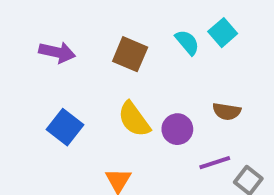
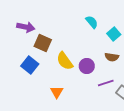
cyan square: (223, 33) -> (114, 34), moved
brown square: (130, 54) -> (43, 43), moved

